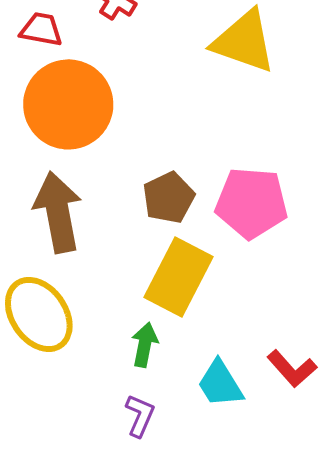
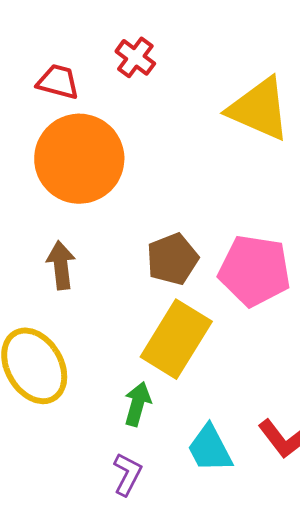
brown arrow: (58, 212) -> (61, 265), size x0.6

